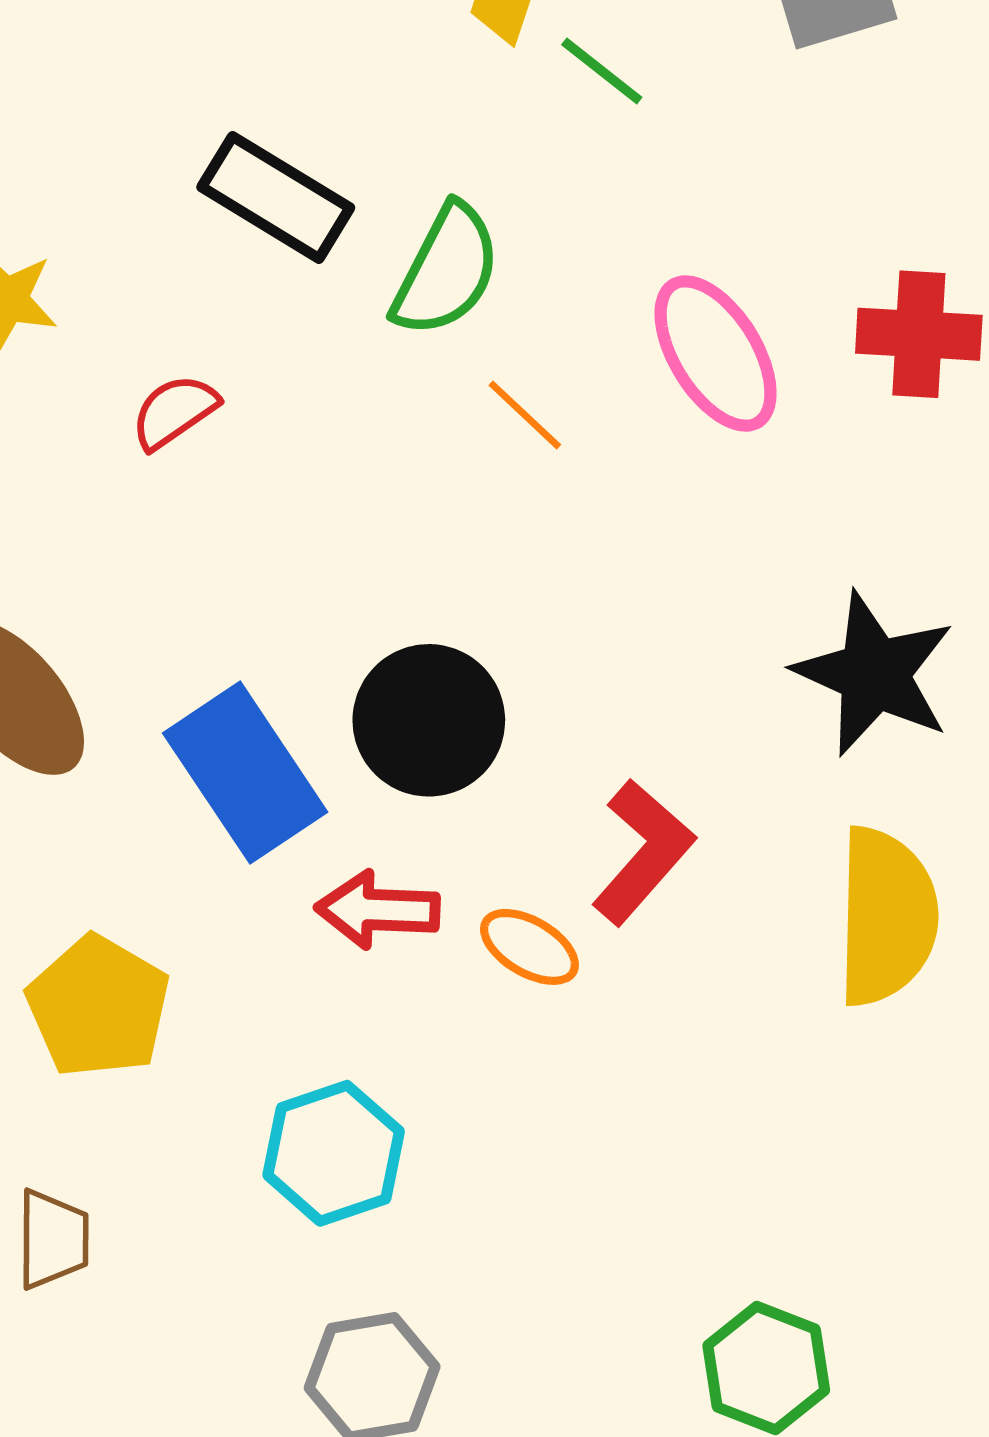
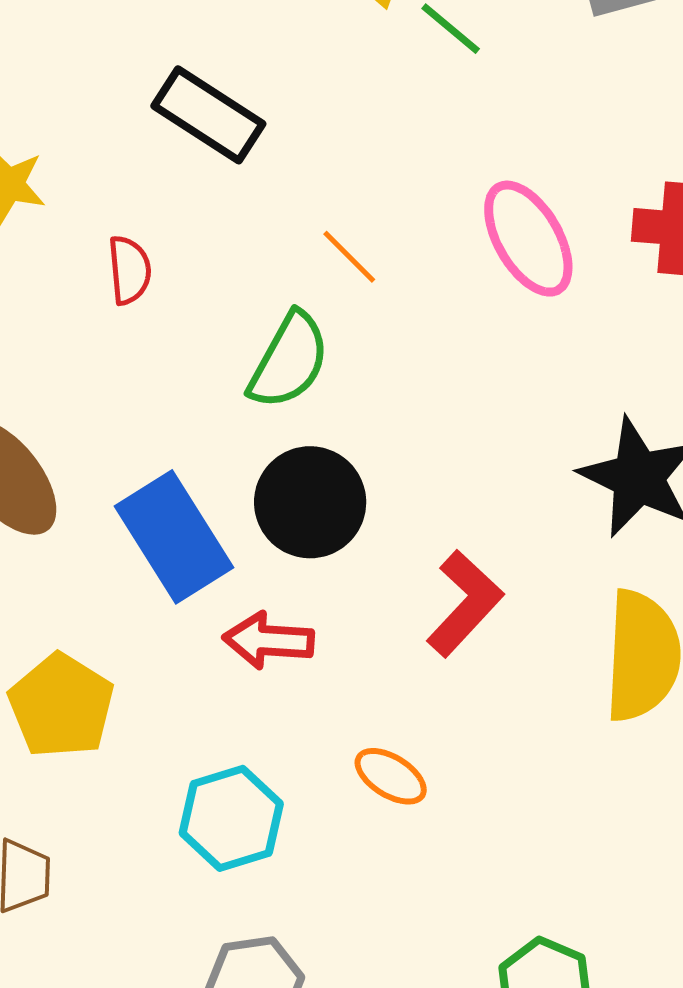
green semicircle: (446, 270) -> (289, 361), moved
red semicircle: (174, 412) -> (129, 270), turned 118
orange line: (525, 415) -> (349, 257), moved
orange ellipse: (529, 947) -> (391, 776), moved

